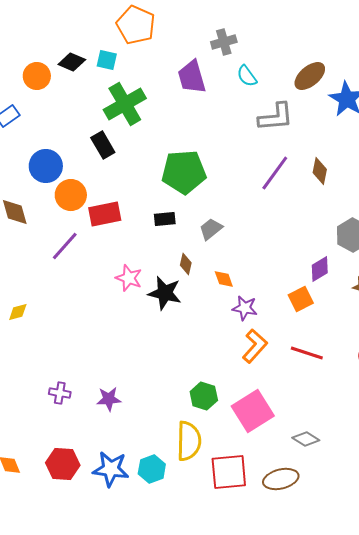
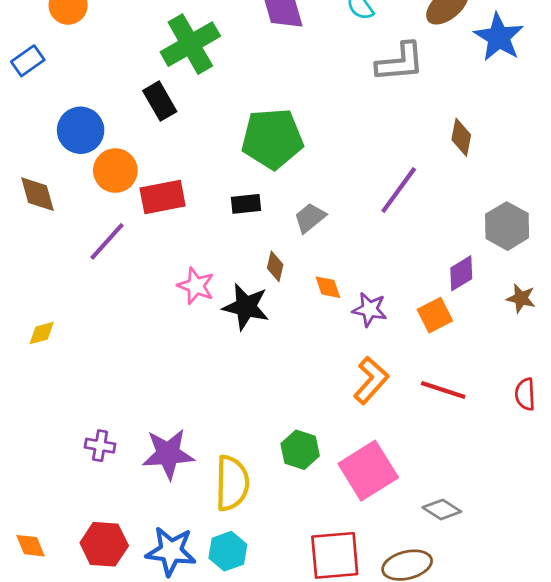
purple line: (275, 173) -> (399, 190), moved
purple star: (245, 308) -> (370, 309), moved
purple star: (109, 399) -> (168, 454), size x1.5
yellow semicircle: (189, 441) -> (232, 483), moved

